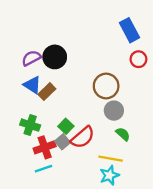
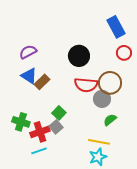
black circle: (55, 57) -> (79, 56), moved
brown circle: (106, 86) -> (110, 83), moved
green cross: (30, 125) -> (21, 122), moved
green semicircle: (123, 134) -> (110, 120), turned -80
red semicircle: (83, 137) -> (86, 85), moved, turned 45

